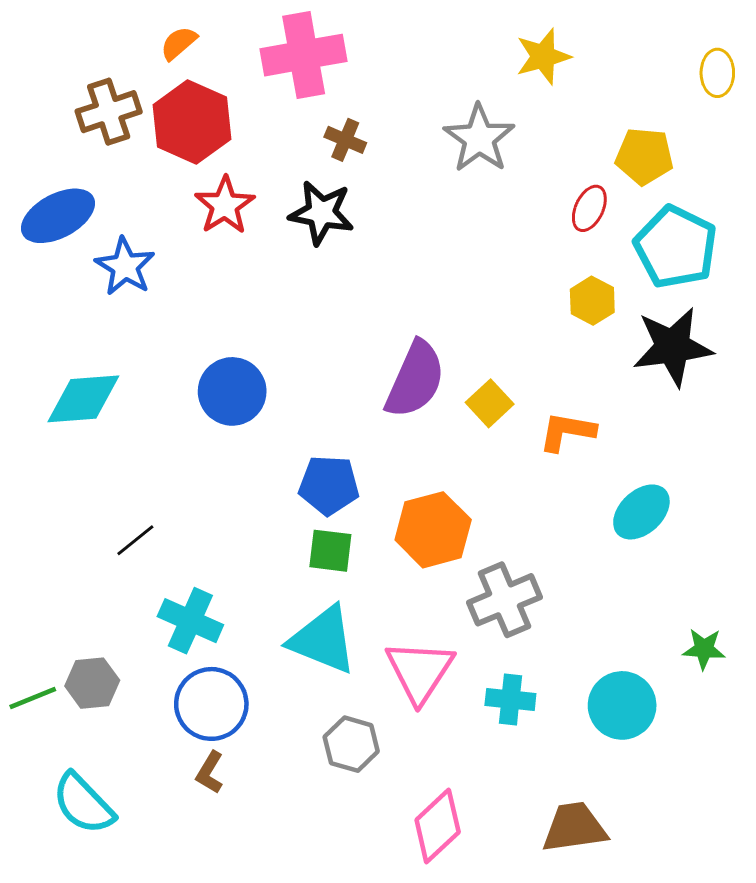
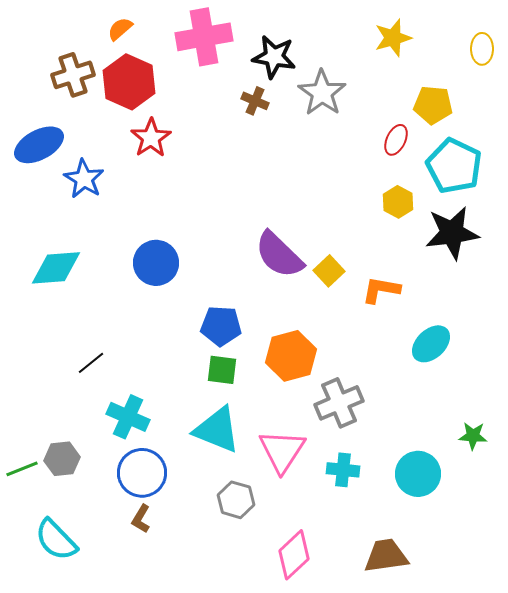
yellow star: (543, 57) -> (393, 38), moved
brown cross: (345, 140) -> (255, 101), moved
black star: (321, 213) -> (274, 57), moved
purple semicircle: (415, 380) -> (279, 255), turned 110

